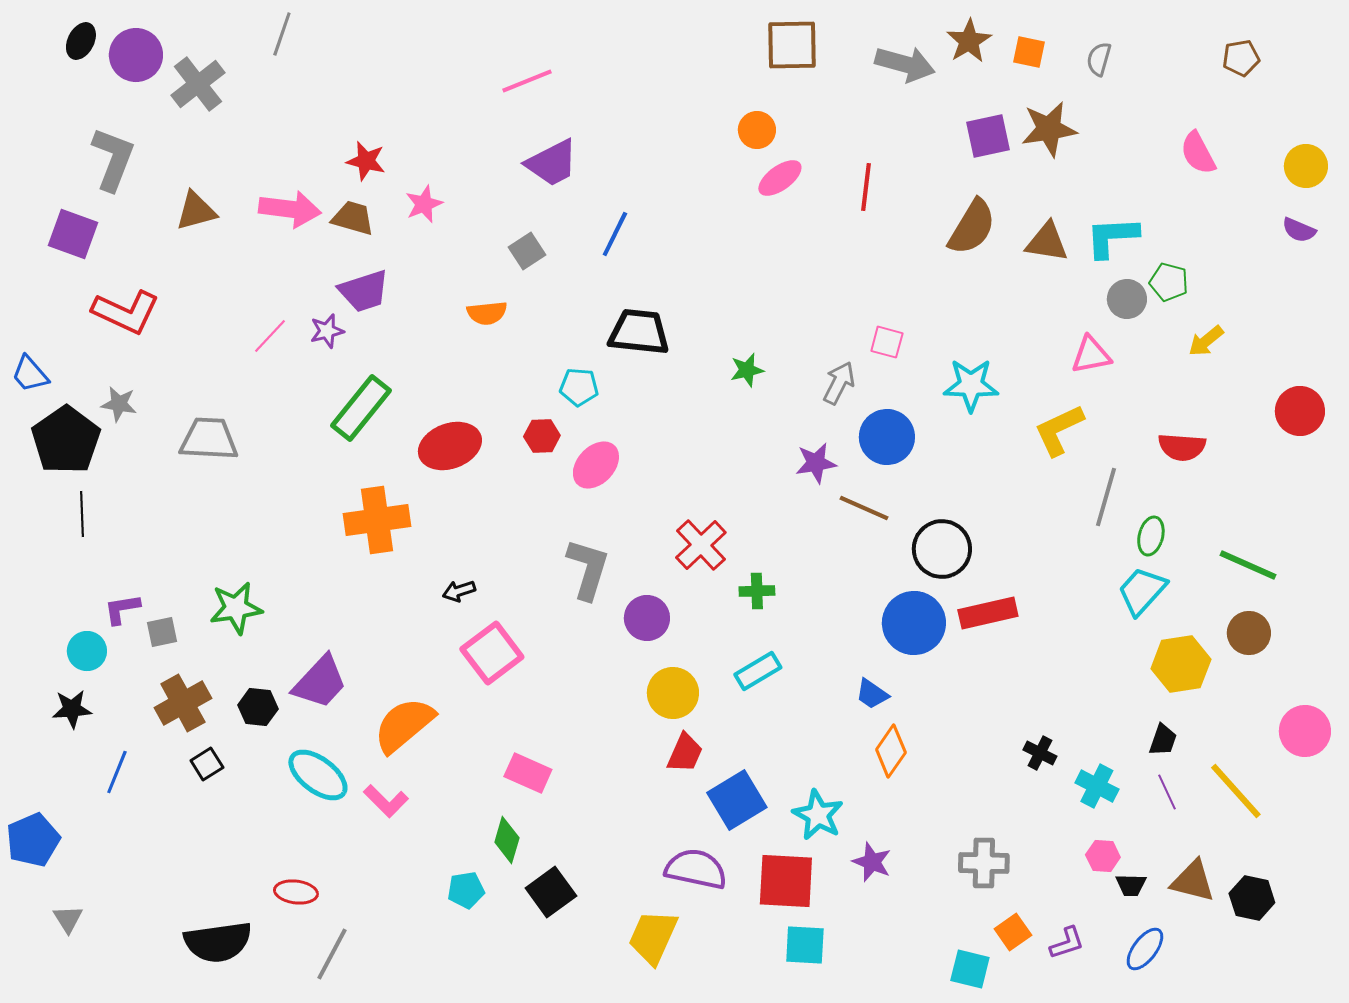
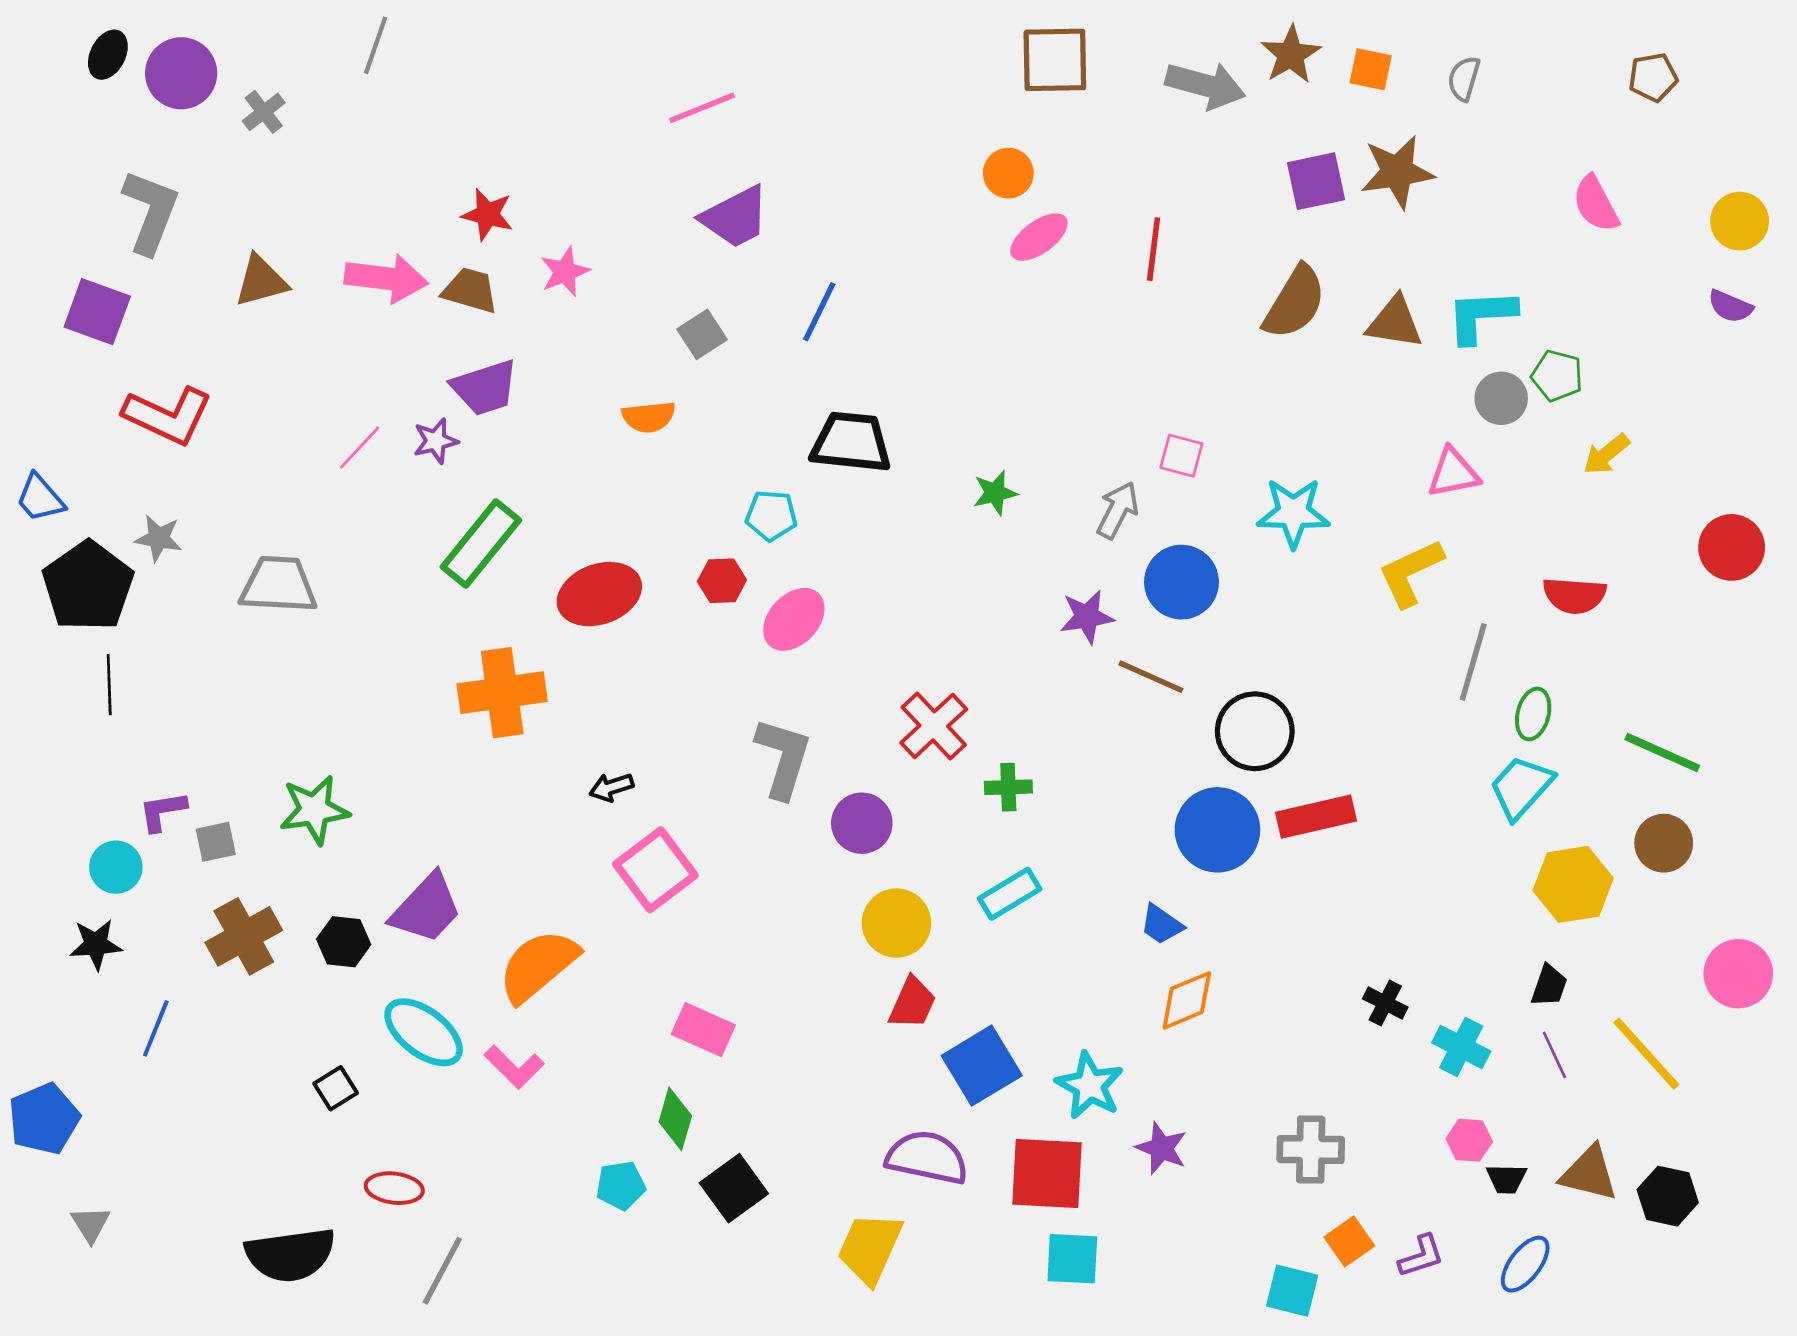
gray cross: (198, 84) -> (264, 112), size x0.6
orange diamond: (891, 751) -> (1187, 1000), turned 33
black square: (207, 764) -> (336, 1088), moved

